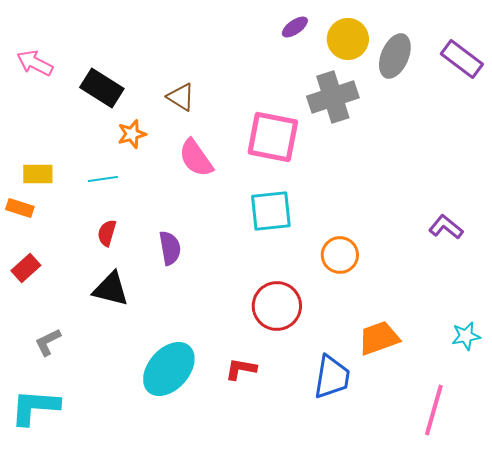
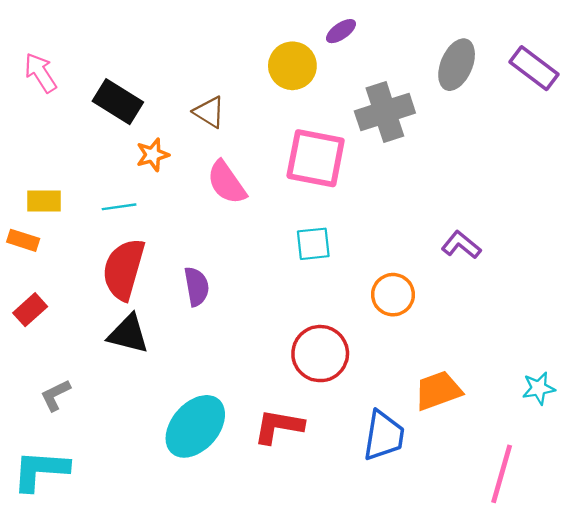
yellow circle: (348, 39) -> (292, 66), moved
pink arrow: (35, 63) -> (40, 73), turned 30
cyan square: (271, 211) -> (313, 244), size x0.7
purple L-shape: (446, 227) -> (461, 245), moved
red semicircle: (107, 233) -> (124, 269), size x2.0
red L-shape: (241, 369) -> (279, 426), size x1.4

